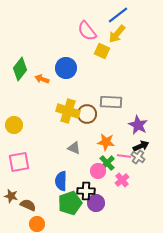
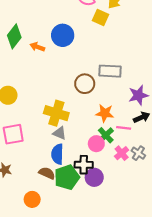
yellow cross: (68, 111) -> (56, 113), moved
purple star: (138, 125) -> (138, 95), turned 30
gray triangle: (74, 148) -> (59, 133), moved
gray cross: (138, 157) -> (138, 153), moved
brown semicircle: (28, 205) -> (47, 173), moved

